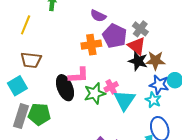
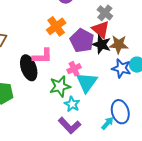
purple pentagon: (115, 36) -> (82, 41), moved
orange cross: (91, 45) -> (56, 26), turned -30
green star: (95, 93) -> (60, 86), moved
cyan star: (153, 100) -> (72, 104), moved

